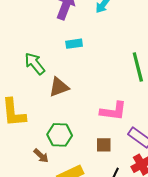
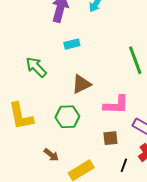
brown triangle: (59, 87) -> (81, 84), moved
green hexagon: (60, 135) -> (67, 117), moved

